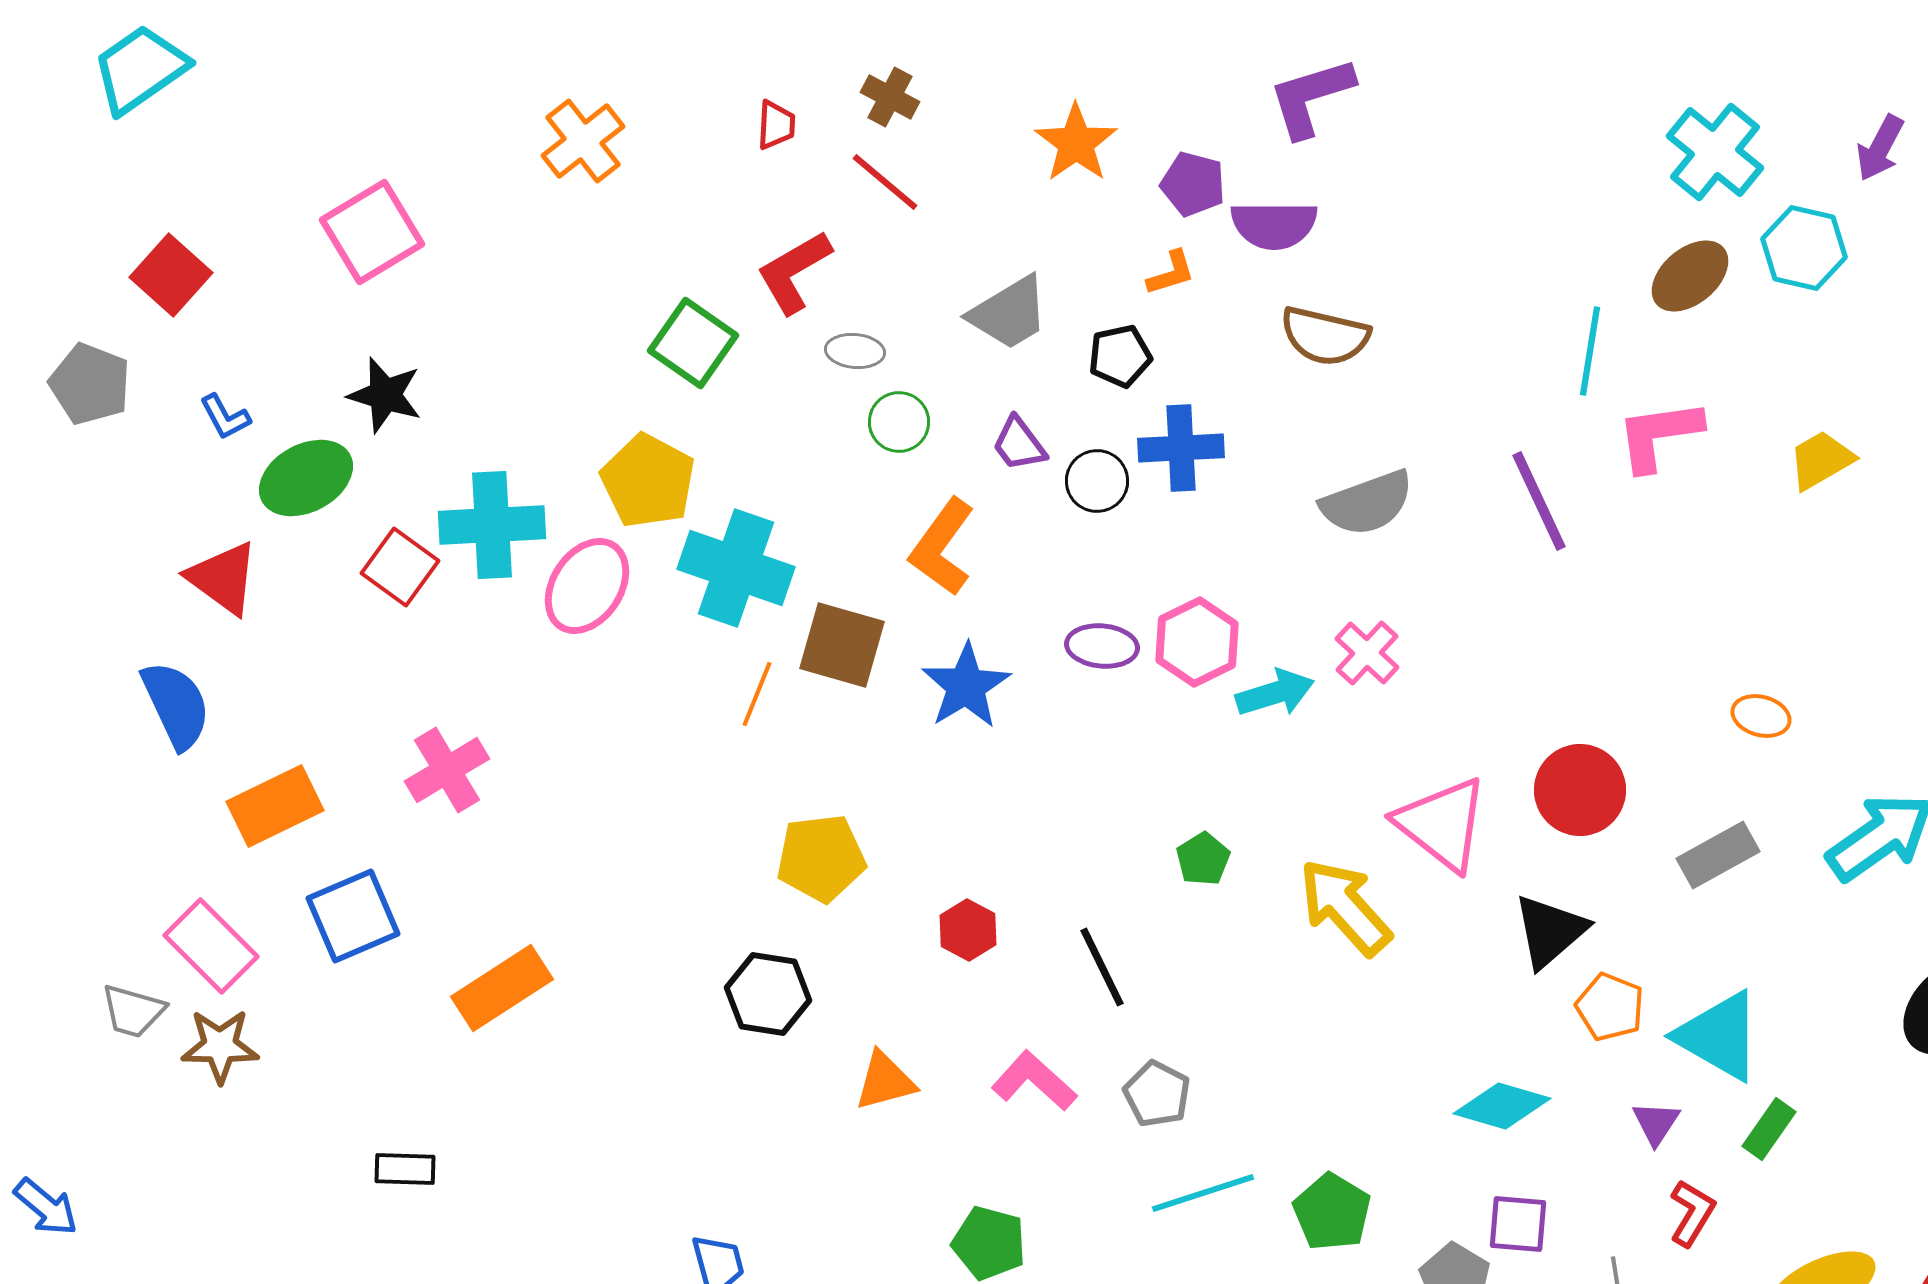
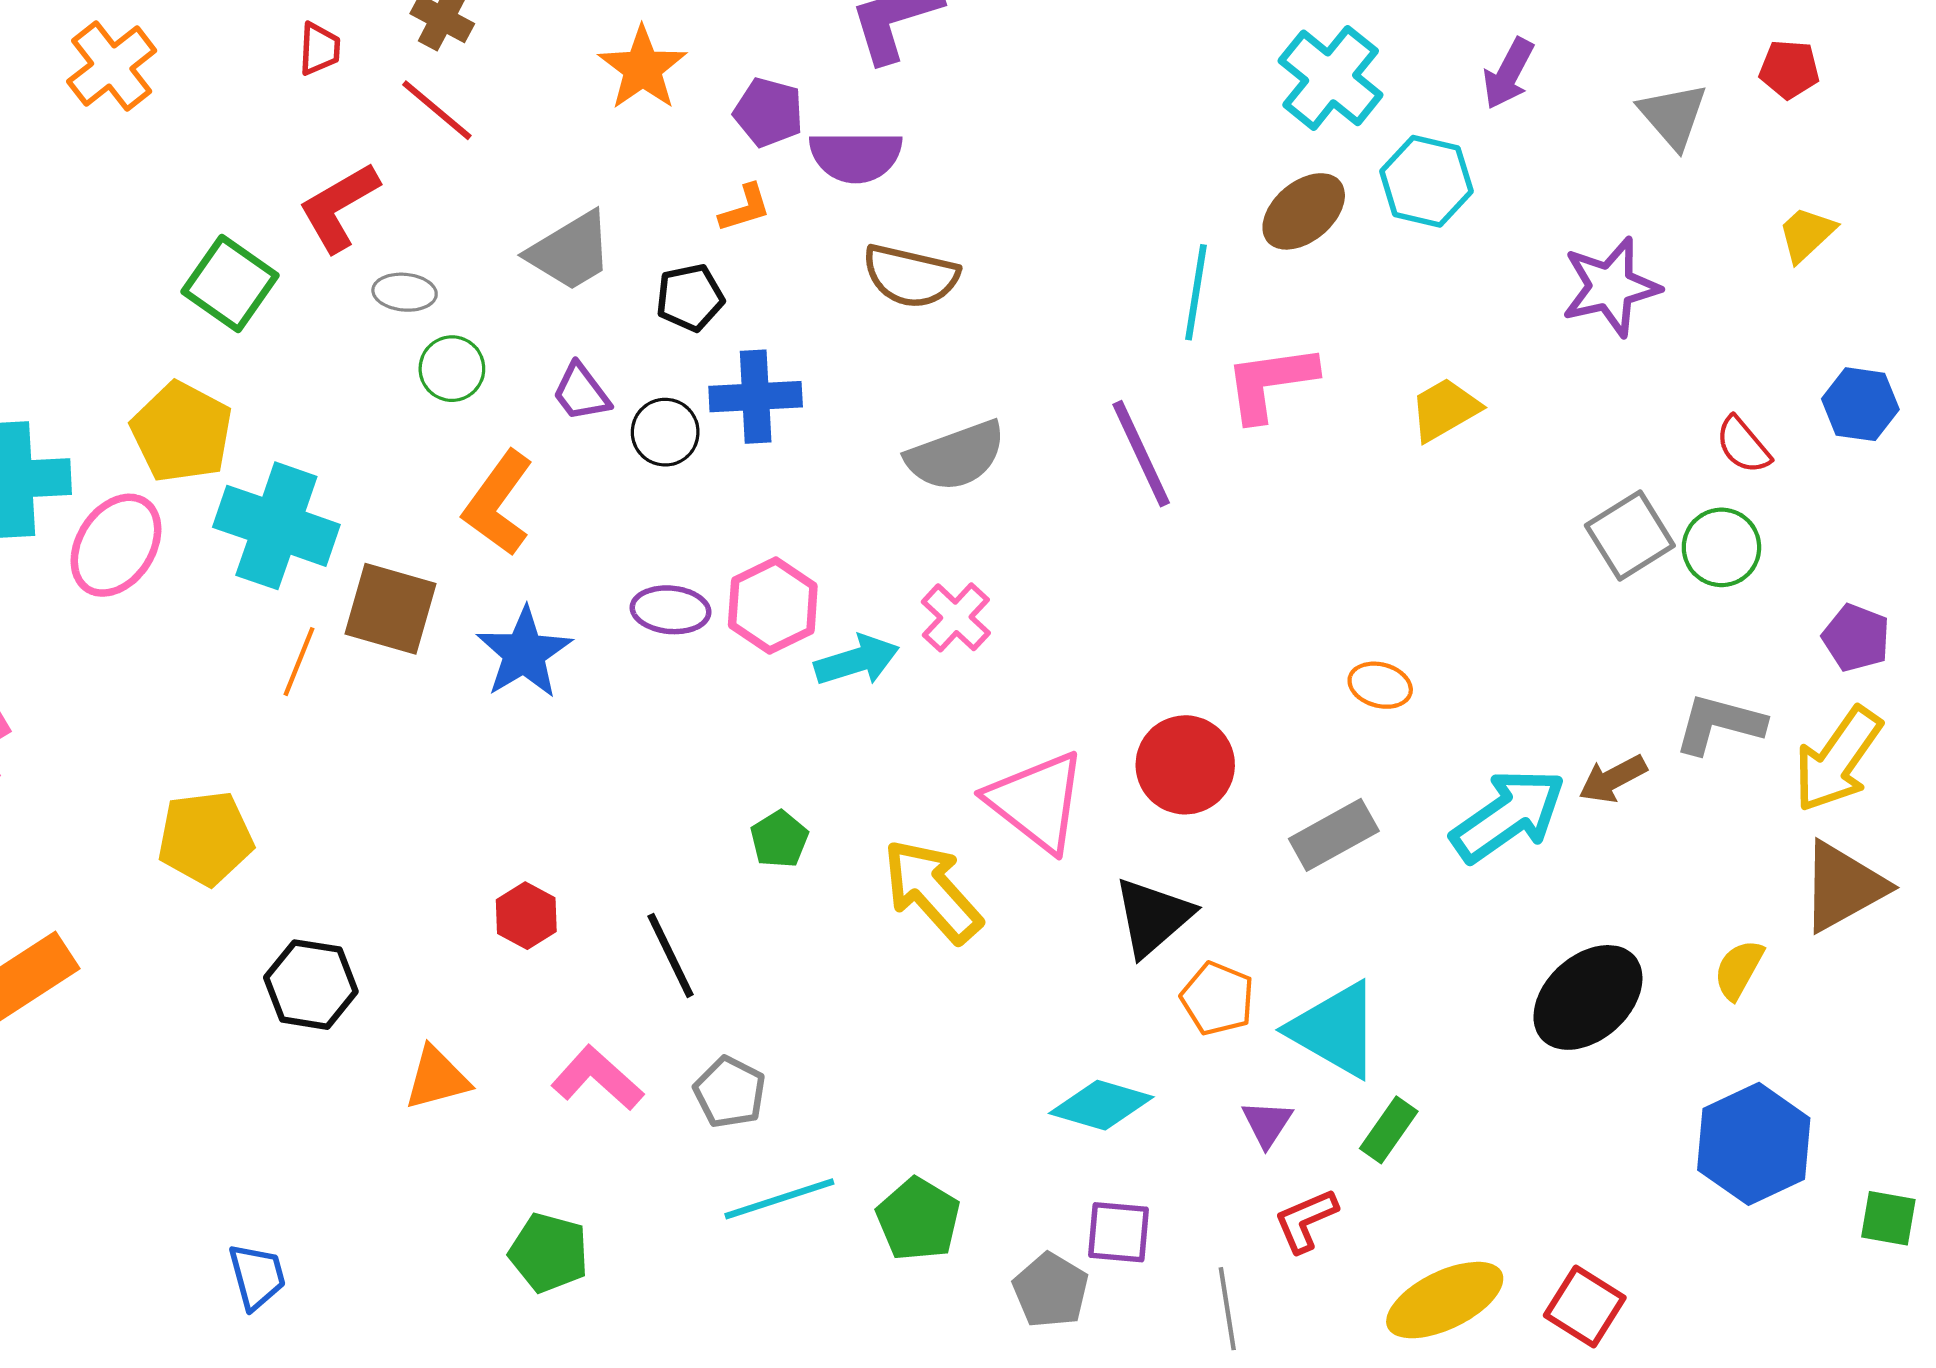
yellow pentagon: (821, 858) -> (205, 838), moved
red L-shape: (1692, 1213) -> (1306, 1220), turned -144

